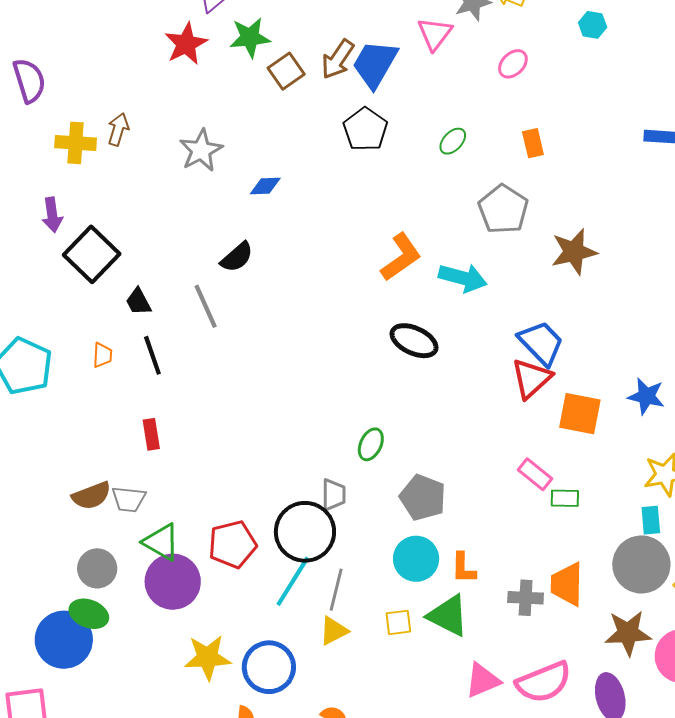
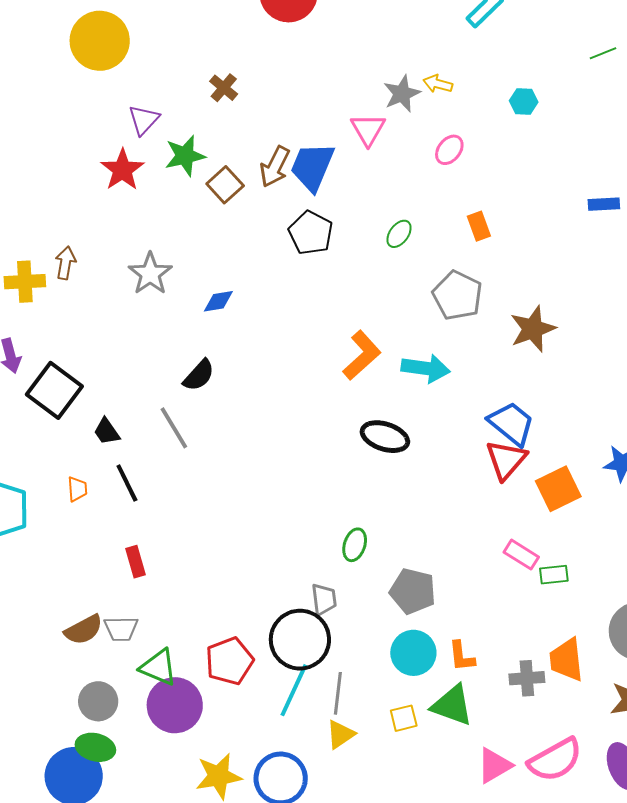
orange square: (580, 414) -> (558, 489), turned -30

